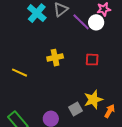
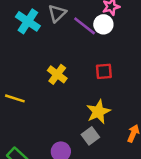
yellow cross: (55, 58) -> (57, 74), turned -35
yellow star: (93, 100) -> (98, 112), moved

